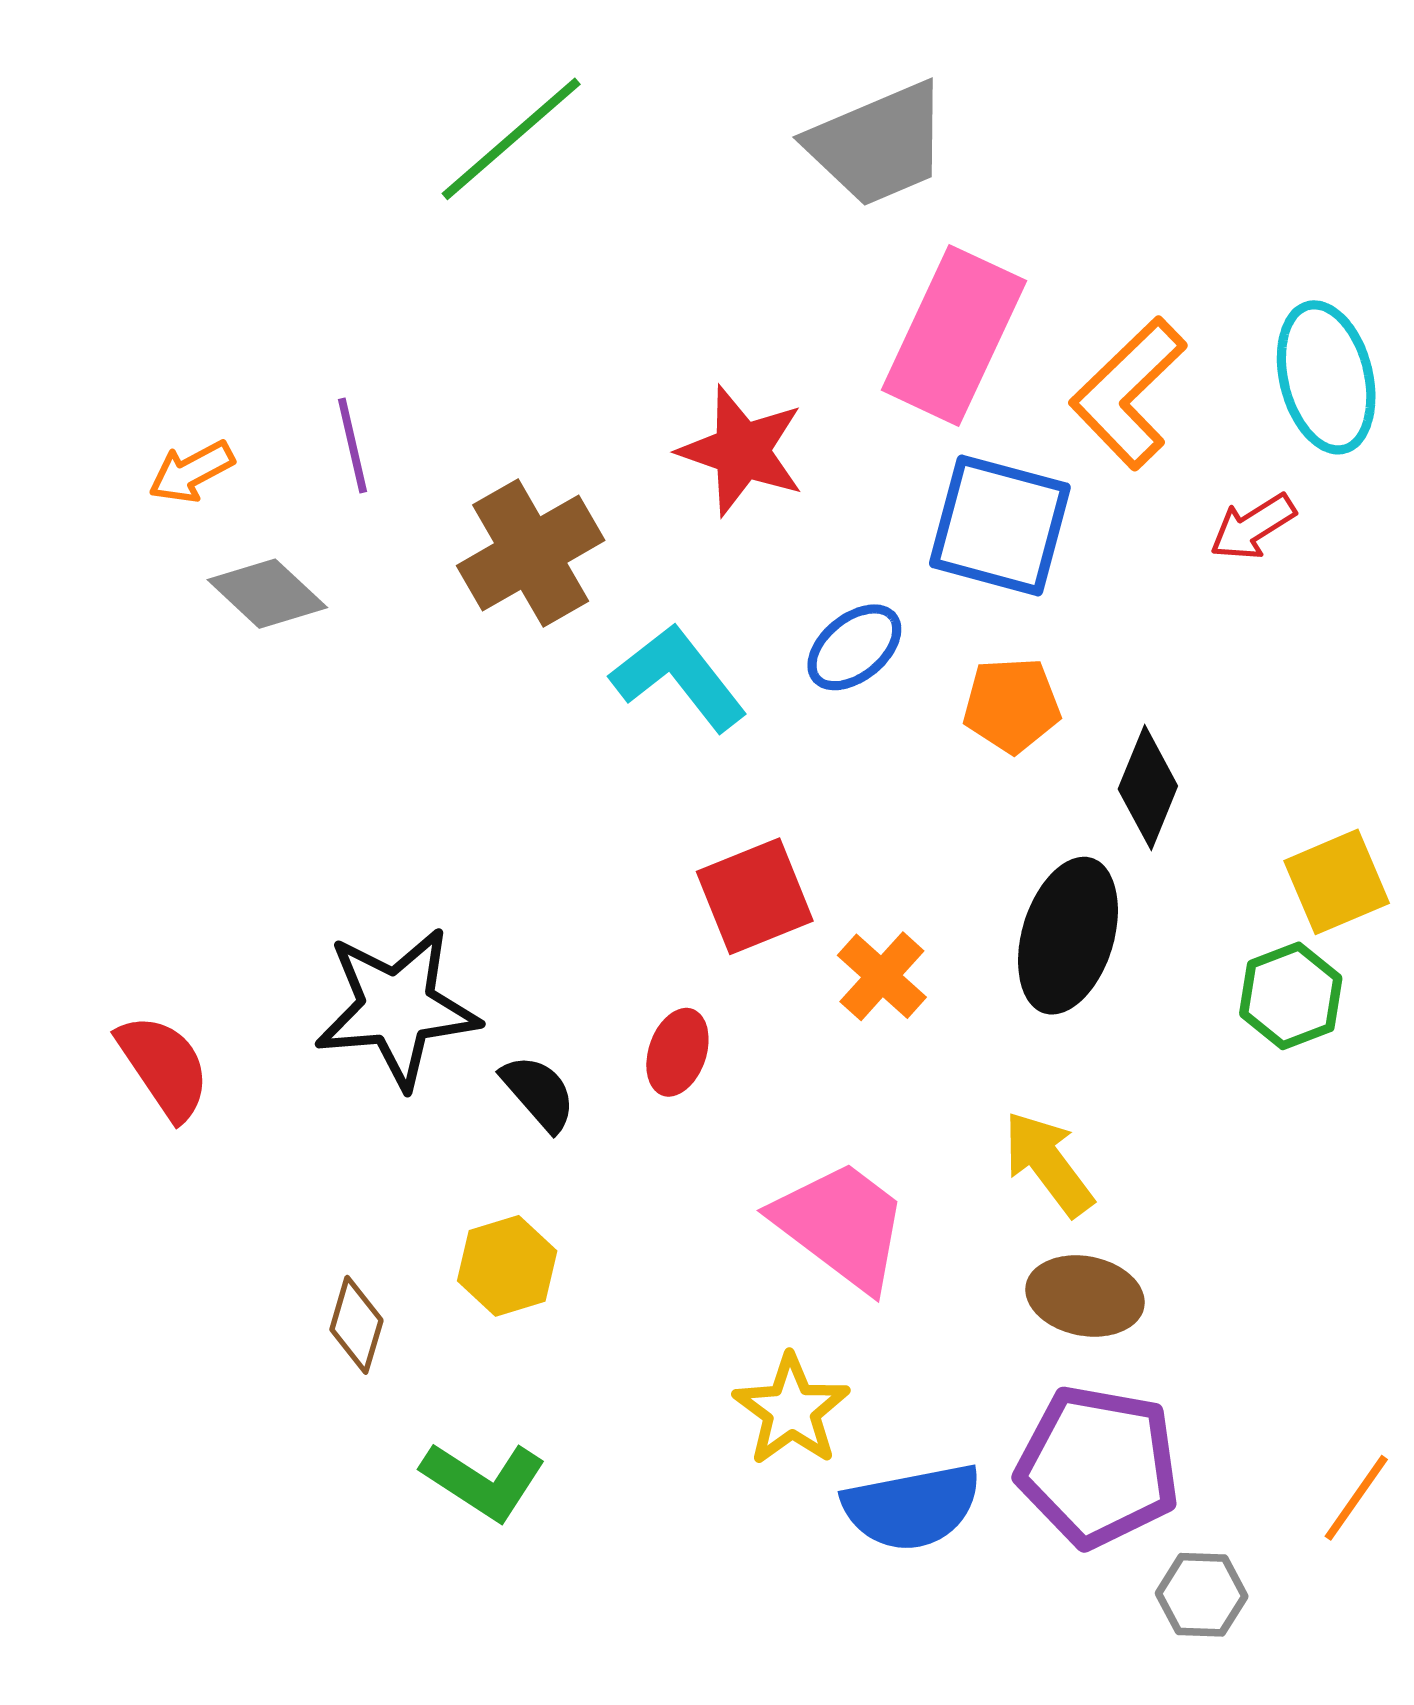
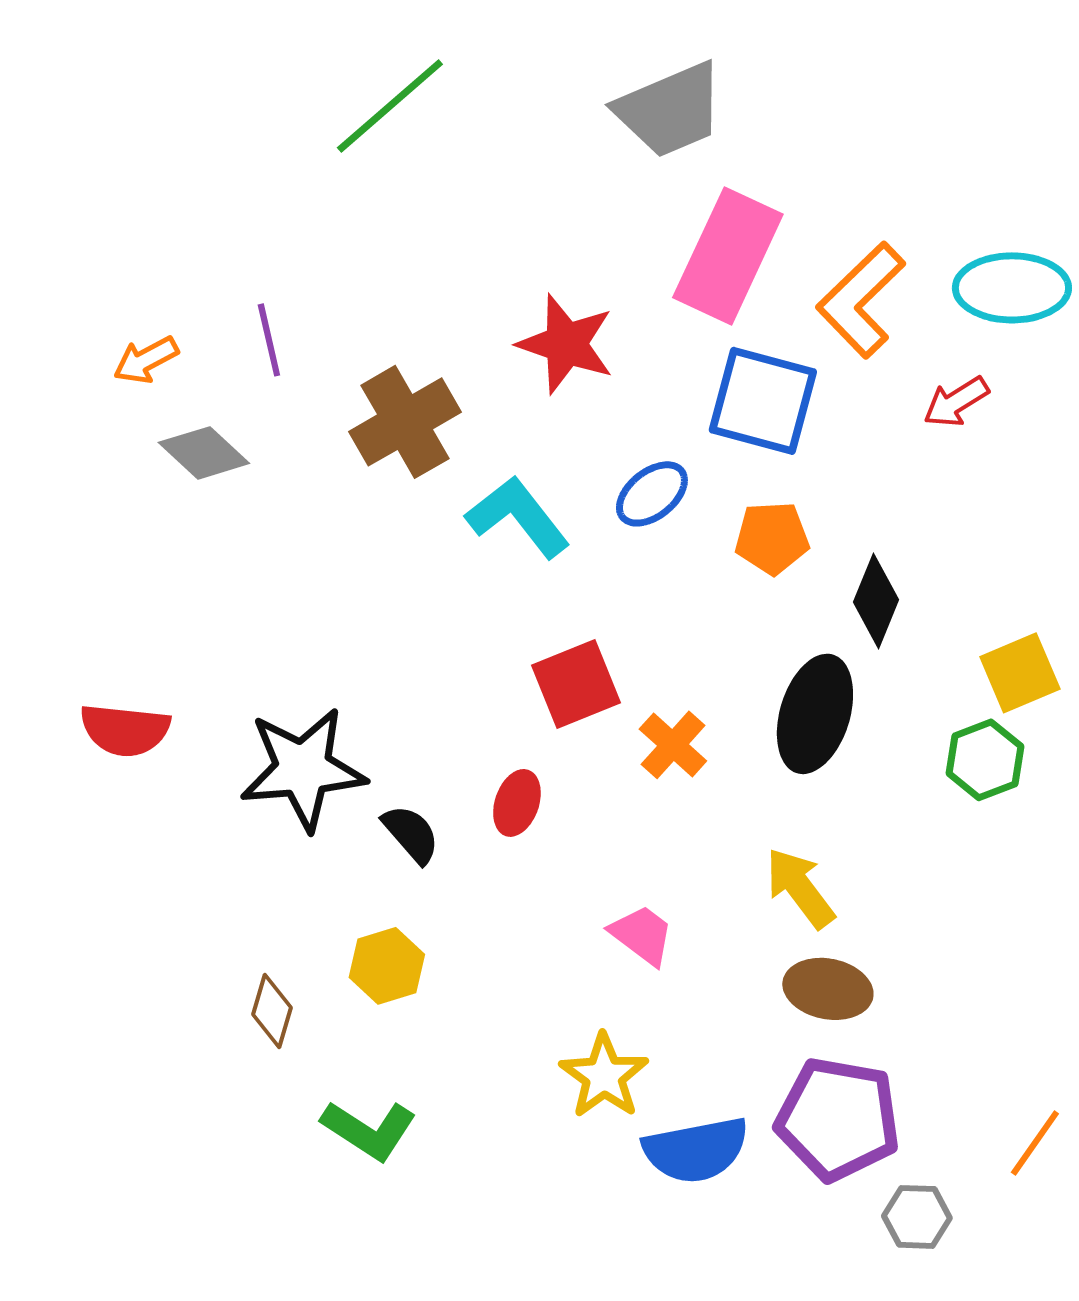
cyan ellipse: (1326, 377) -> (1012, 288), turned -76
red semicircle: (164, 1067) -> (125, 730), moved, turned 130
pink trapezoid: (841, 1225) -> (642, 935), size x0.6

